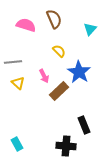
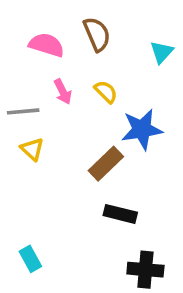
blue star: (79, 72) -> (142, 129), turned 30
pink arrow: (44, 76) -> (63, 92), moved
black rectangle: (84, 125) -> (120, 214), moved, turned -54
black cross: (66, 146) -> (145, 270), moved

